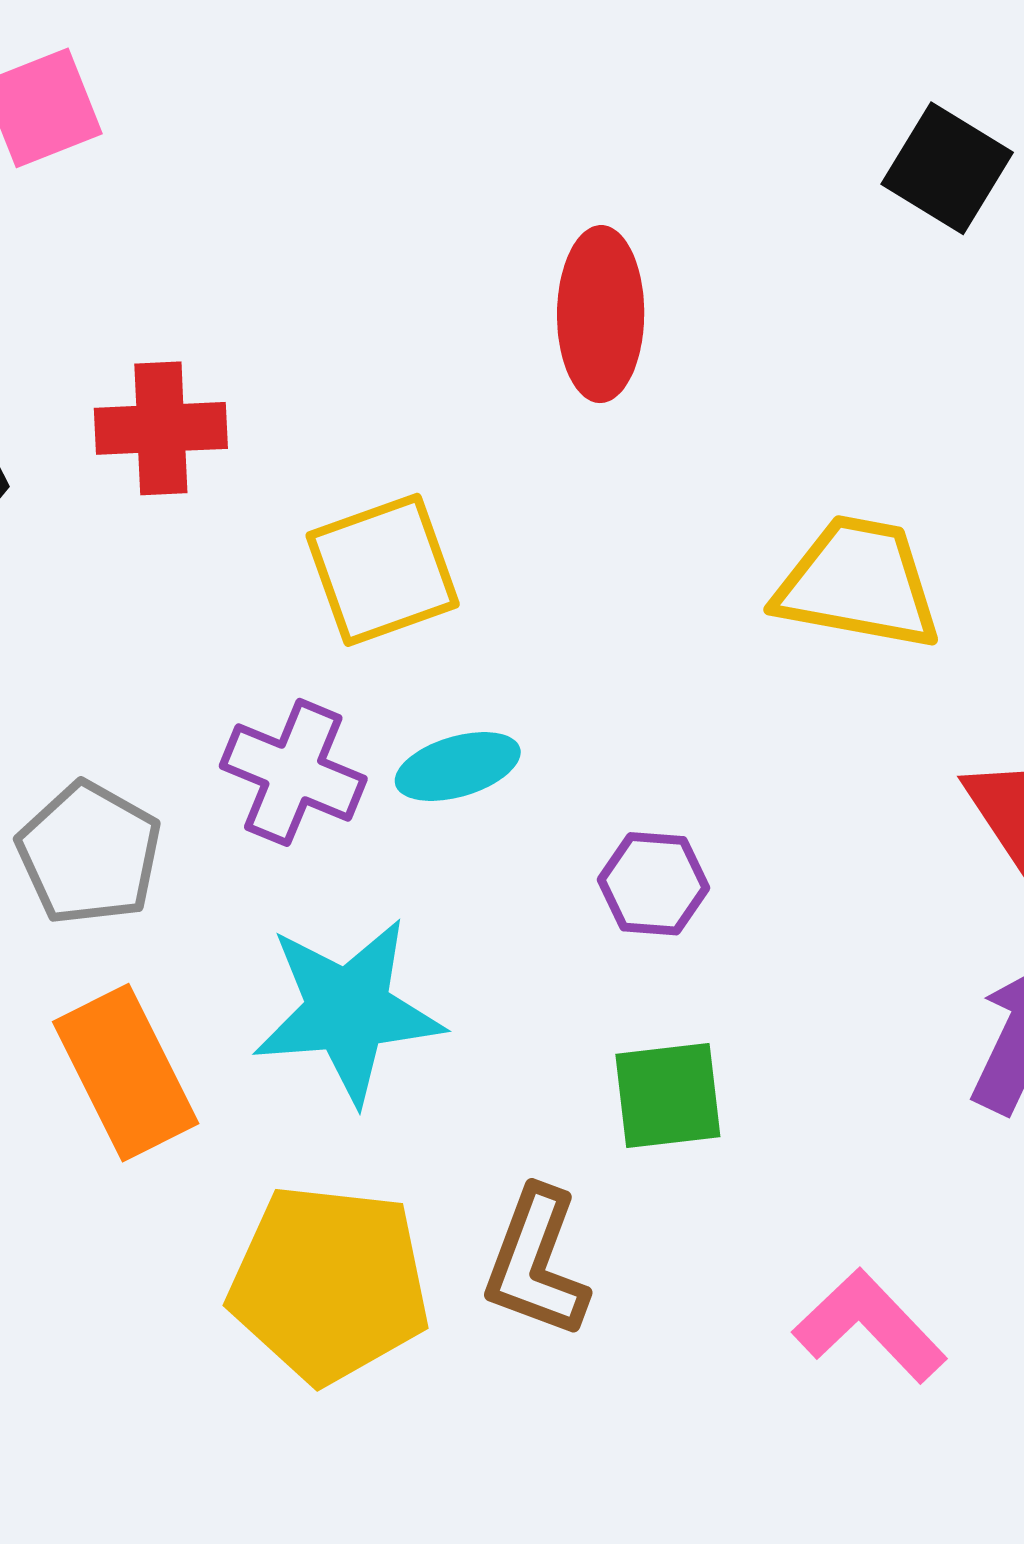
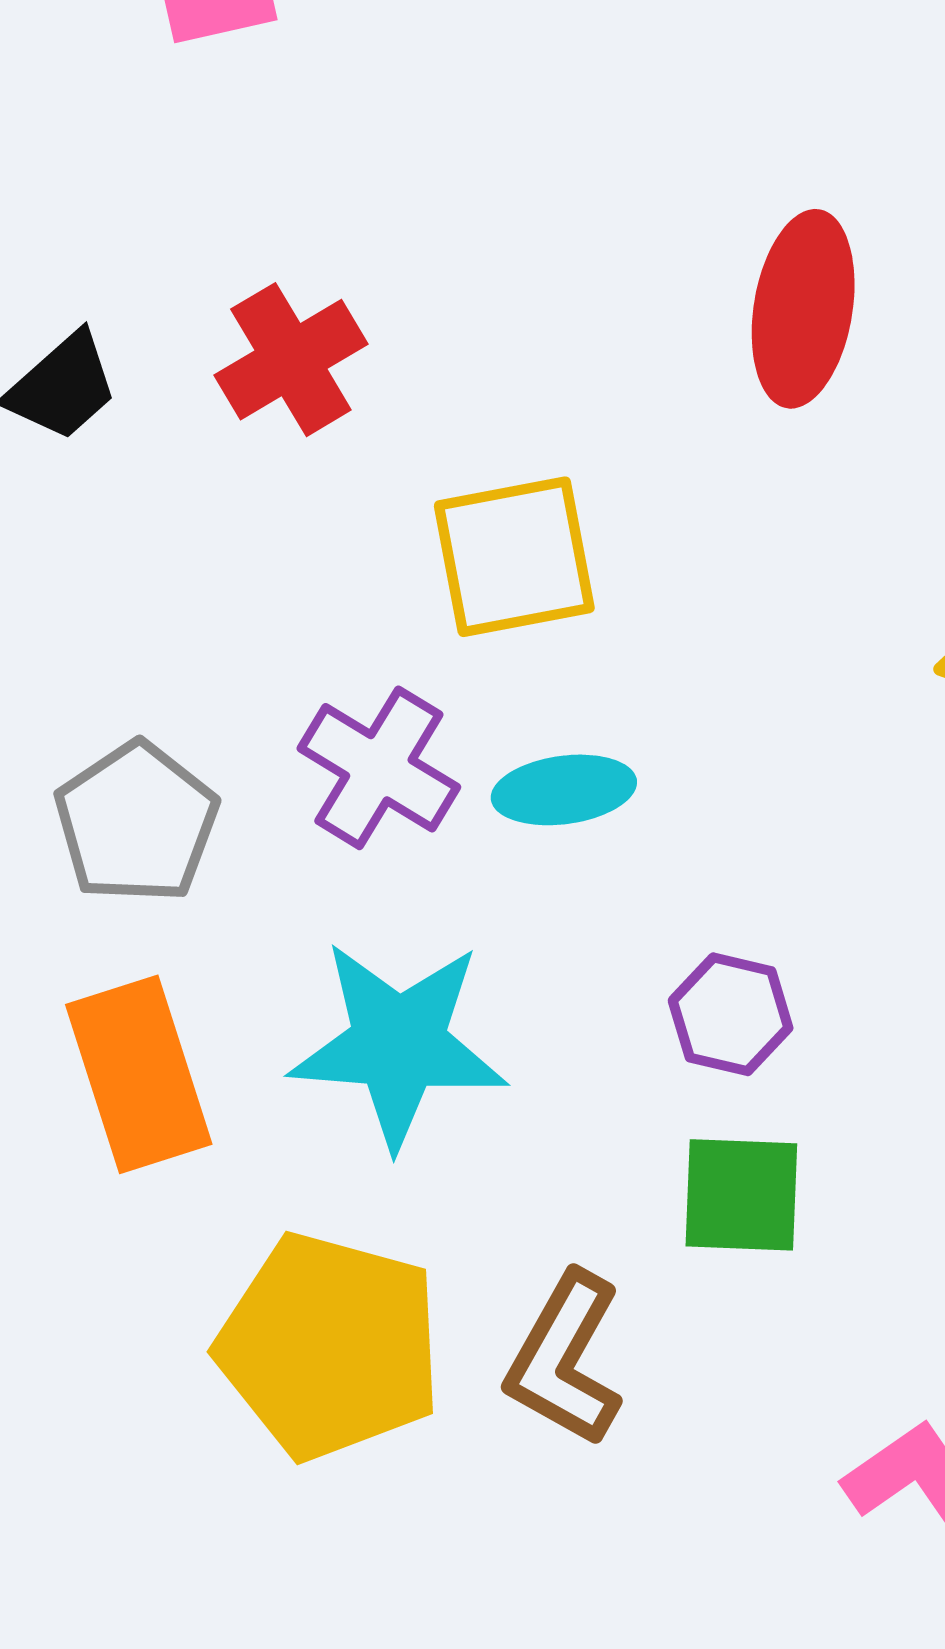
red cross: (161, 428) -> (291, 360), turned -37
purple hexagon: (653, 884) -> (731, 1014), moved

